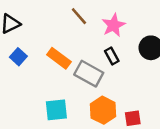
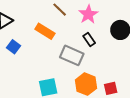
orange rectangle: (59, 58) -> (45, 31), moved

